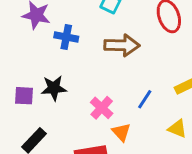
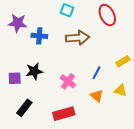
orange triangle: (121, 132) -> (97, 96), moved

